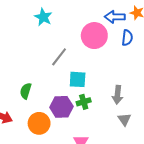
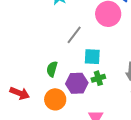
green semicircle: (26, 91) -> (52, 69), moved

